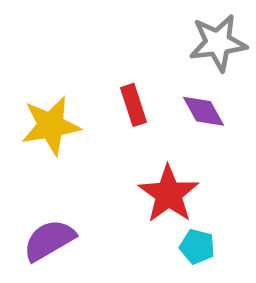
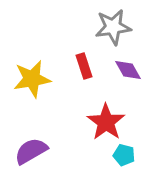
gray star: (218, 43) -> (113, 27), moved

